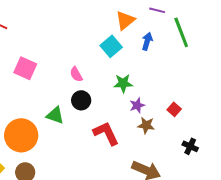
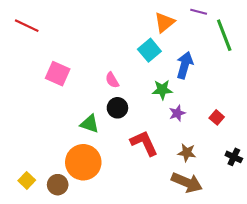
blue arrow: (147, 41) -> (185, 65), moved, size x1.4
brown star: (146, 125) -> (187, 153), moved
orange circle: (21, 135) -> (83, 162), moved

